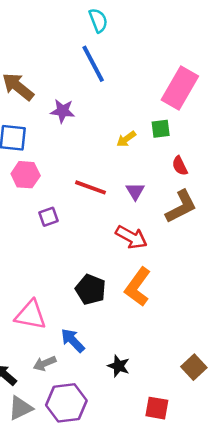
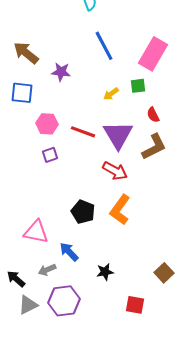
blue line: (93, 64) -> (104, 46), moved
pink hexagon: (26, 175) -> (47, 124), moved
purple triangle: (135, 191) -> (118, 135), size x2.0
black star: (119, 366) -> (105, 272), turned -30

